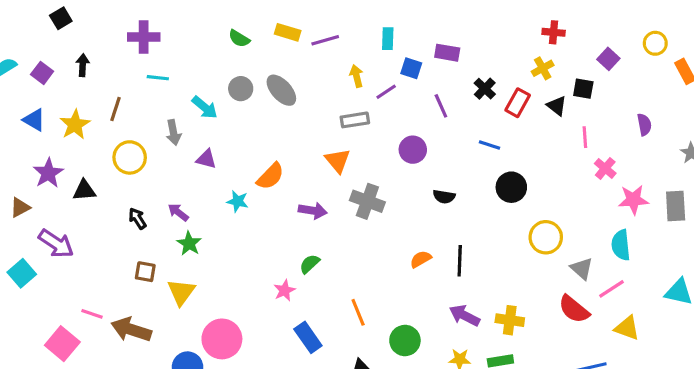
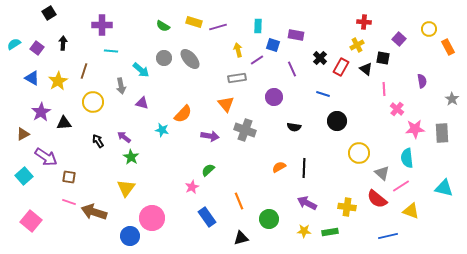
brown square: (145, 272) -> (69, 177), moved
yellow cross: (510, 320) -> (347, 207), moved
pink square: (62, 344) -> (31, 221), moved

